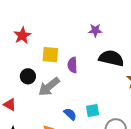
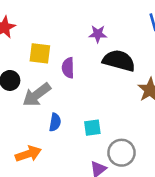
purple star: (95, 30) -> (98, 34), moved
blue semicircle: (70, 114) -> (55, 122), moved, turned 56

